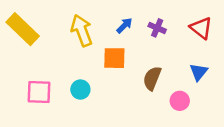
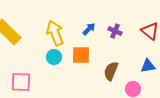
blue triangle: (199, 72) -> (148, 66), turned 42
cyan circle: (80, 90) -> (54, 57), moved

